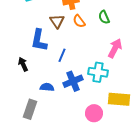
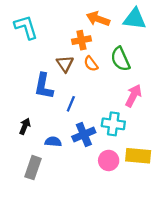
green semicircle: (104, 17) -> (120, 59), size x1.5
black arrow: (23, 64) -> (25, 126), moved, turned 48
pink circle: (94, 113) -> (109, 160), moved

